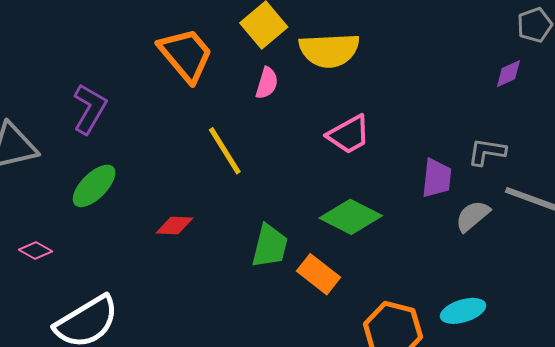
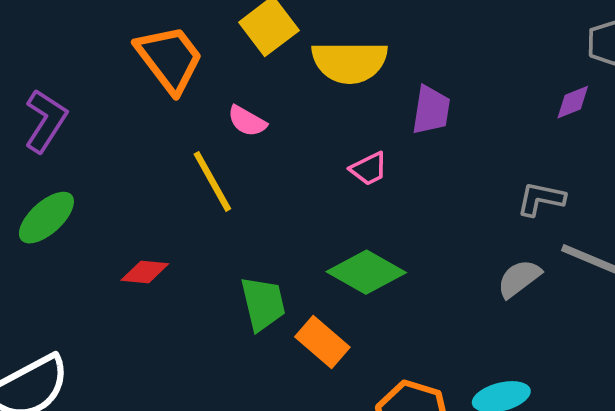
pink semicircle: (267, 83) -> (247, 121), moved, turned 100
pink trapezoid: (349, 135) -> (369, 169), size x0.7
purple trapezoid: (437, 178) -> (431, 110), moved
green trapezoid: (270, 246) -> (263, 304), turned -30

